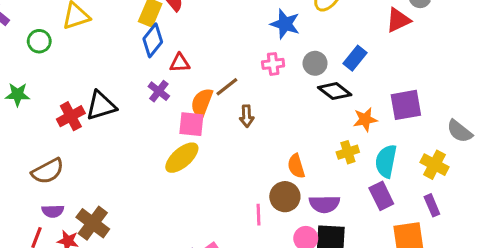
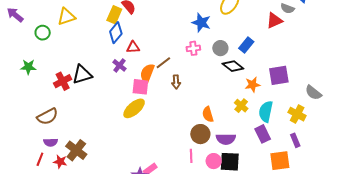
yellow cross: (348, 152) -> (241, 106), turned -32
pink line: (259, 215) -> (191, 156), moved

